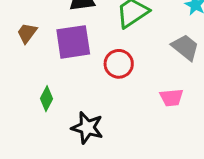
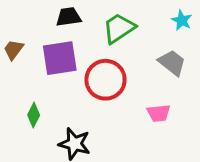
red circle: (119, 64) -> (105, 80), size x1.4

